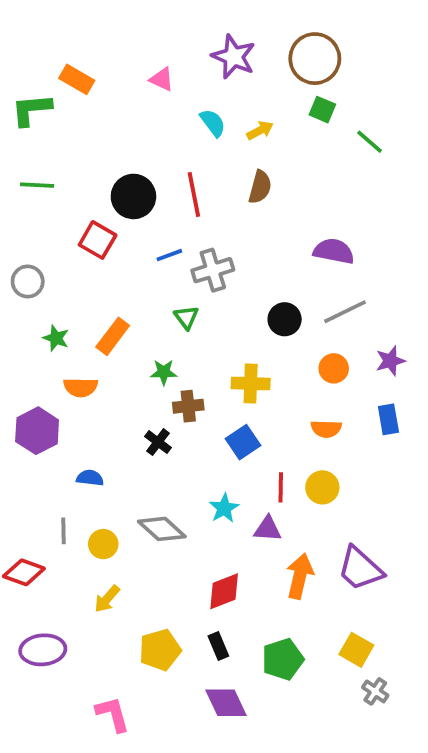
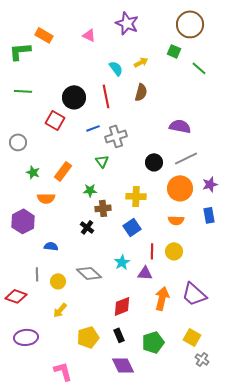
brown circle: (315, 59) -> (190, 24), moved
cyan semicircle: (213, 123) -> (116, 68), moved
orange circle: (334, 368) -> (180, 188), size x1.6

